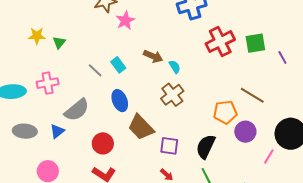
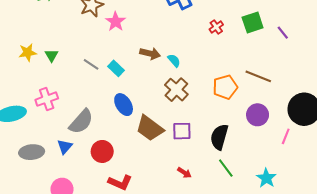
red cross: (220, 42) -> (216, 27), size x0.5
gray line: (95, 70) -> (91, 64), moved
orange pentagon: (225, 112) -> (225, 87), moved
red circle: (103, 143) -> (102, 151), moved
purple square: (169, 146) -> (182, 131), moved

